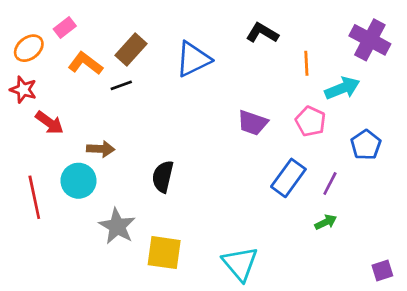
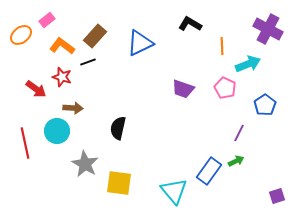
red star: (23, 90) -> (62, 77), moved
blue rectangle: (288, 178) -> (209, 171), moved

